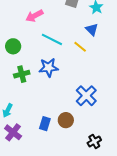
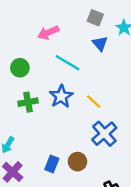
blue triangle: (92, 30) -> (100, 44), moved
yellow line: (80, 47) -> (94, 102), moved
blue star: (49, 68) -> (61, 96), turned -30

